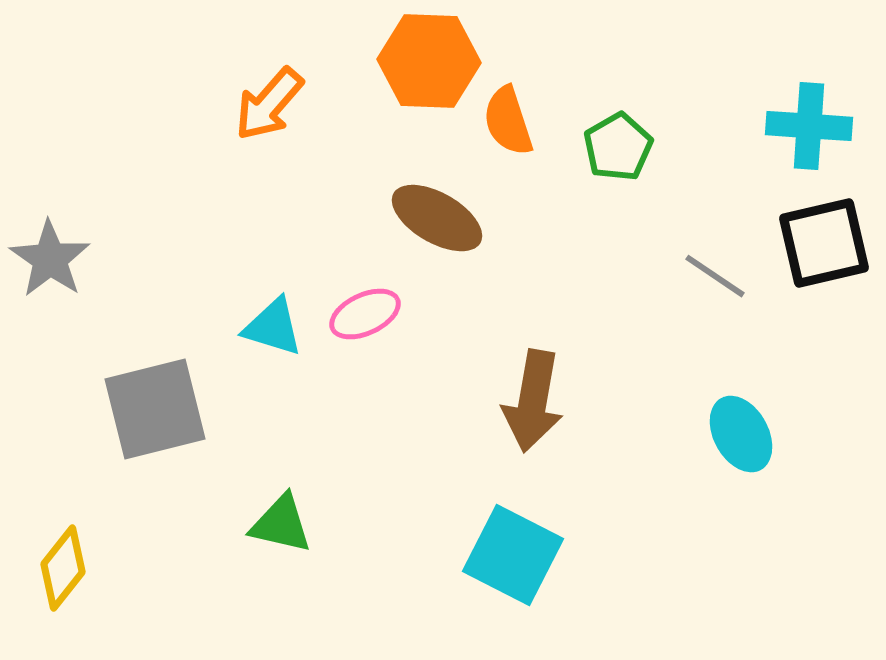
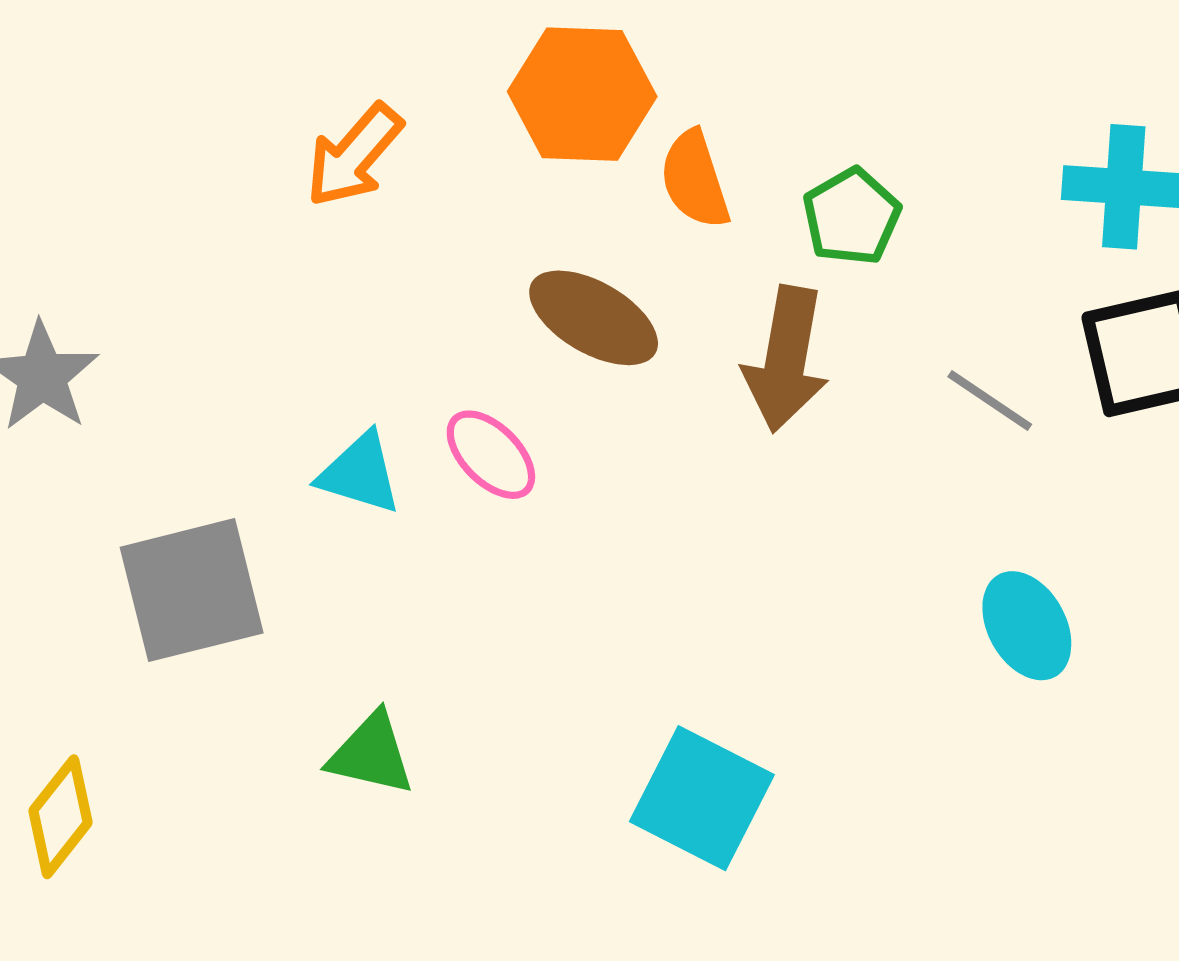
pink ellipse: (365, 314) -> (491, 455), turned 70
brown arrow: (533, 401) -> (786, 359), moved

